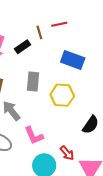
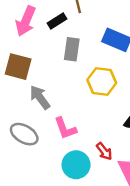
gray rectangle: (33, 82) -> (72, 49), moved

